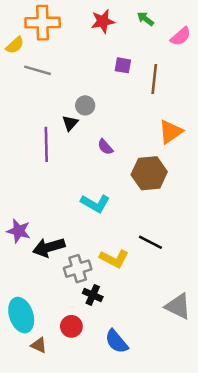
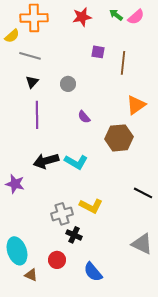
pink semicircle: (181, 36) -> (136, 17), moved
black triangle: (70, 123) -> (32, 82), moved
black line: (150, 242) -> (143, 193), moved
black arrow: (49, 247) -> (46, 161), moved

